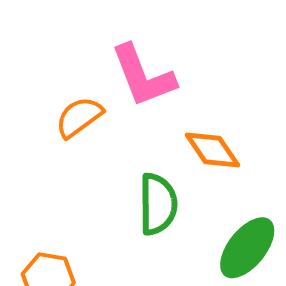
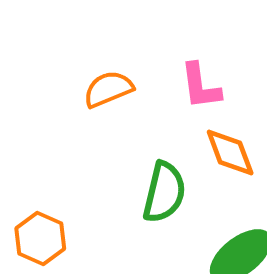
pink L-shape: (143, 76) -> (200, 86), moved, size x0.7

